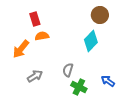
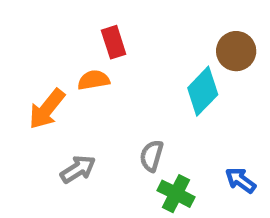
brown circle: (100, 15) -> (236, 51), moved
red rectangle: (35, 19) -> (114, 42), moved

